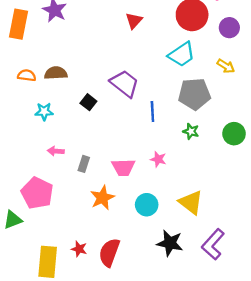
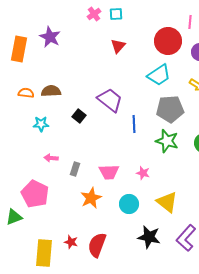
green star: (191, 131) -> (167, 141), size x1.6
pink star: (158, 159) -> (143, 173), moved

